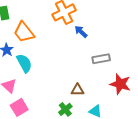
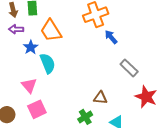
gray rectangle: (101, 59) -> (129, 68), turned 48

